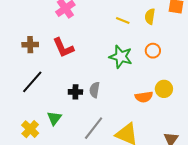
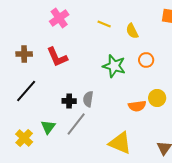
yellow semicircle: (150, 16) -> (132, 31), moved, turned -35
yellow line: (123, 20) -> (104, 24), moved
gray line: (94, 128) -> (76, 124), moved

